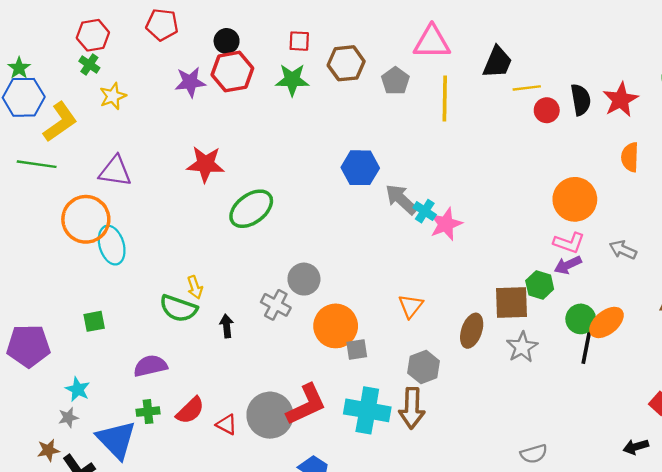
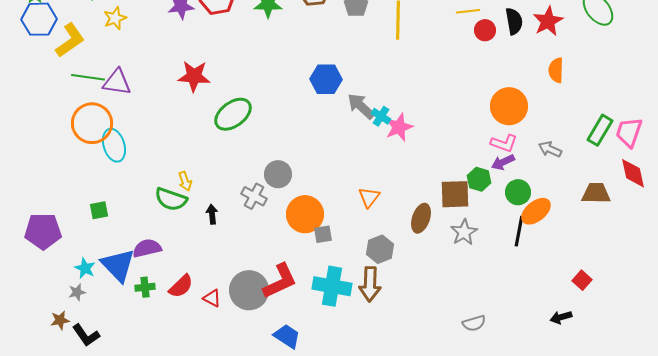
green line: (37, 164) -> (88, 77), moved
green circle: (581, 319) -> (518, 192), moved
blue triangle: (116, 440) -> (118, 265), moved

